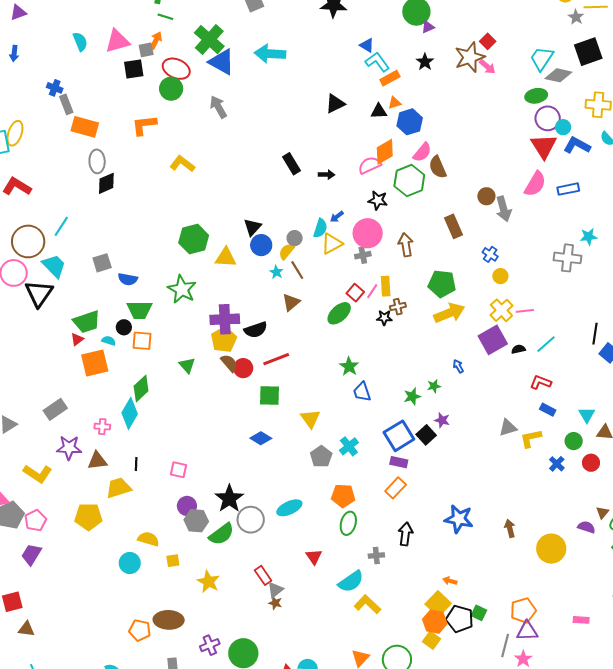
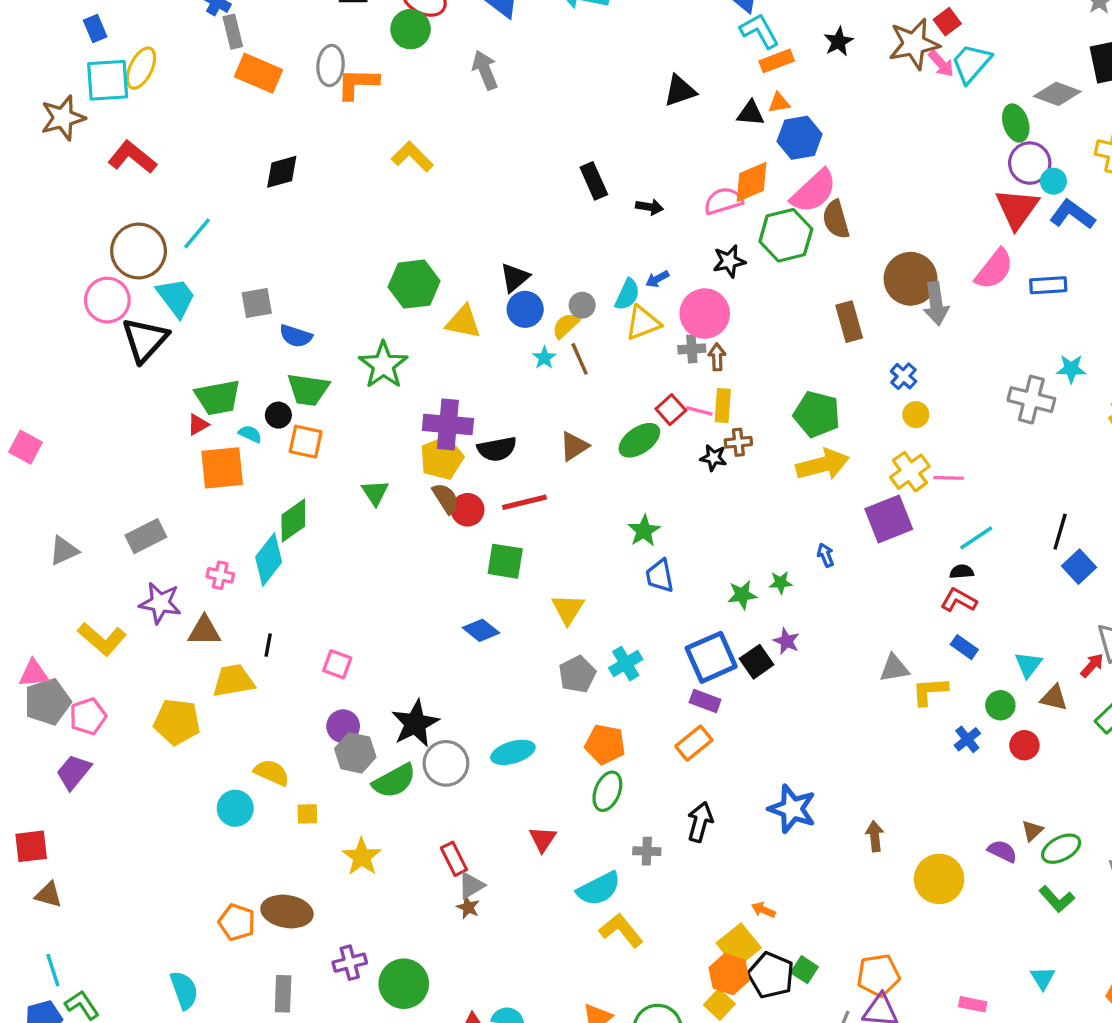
cyan trapezoid: (542, 59) -> (971, 63), moved
green ellipse: (536, 96) -> (1016, 123), turned 75
pink semicircle: (422, 152) -> (814, 191), size x1.4
gray ellipse: (97, 161) -> (331, 65), moved
brown circle: (486, 196) -> (911, 279), size x1.8
black star: (378, 200) -> (729, 261), turned -30
brown arrow: (406, 245) -> (717, 357), moved, size x0.7
pink line: (372, 291) -> (699, 411), turned 63
brown triangle: (291, 302) -> (574, 446), moved
black semicircle: (518, 349) -> (962, 572), moved

